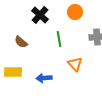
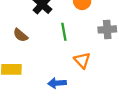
blue arrow: (44, 78) -> (57, 83), moved

